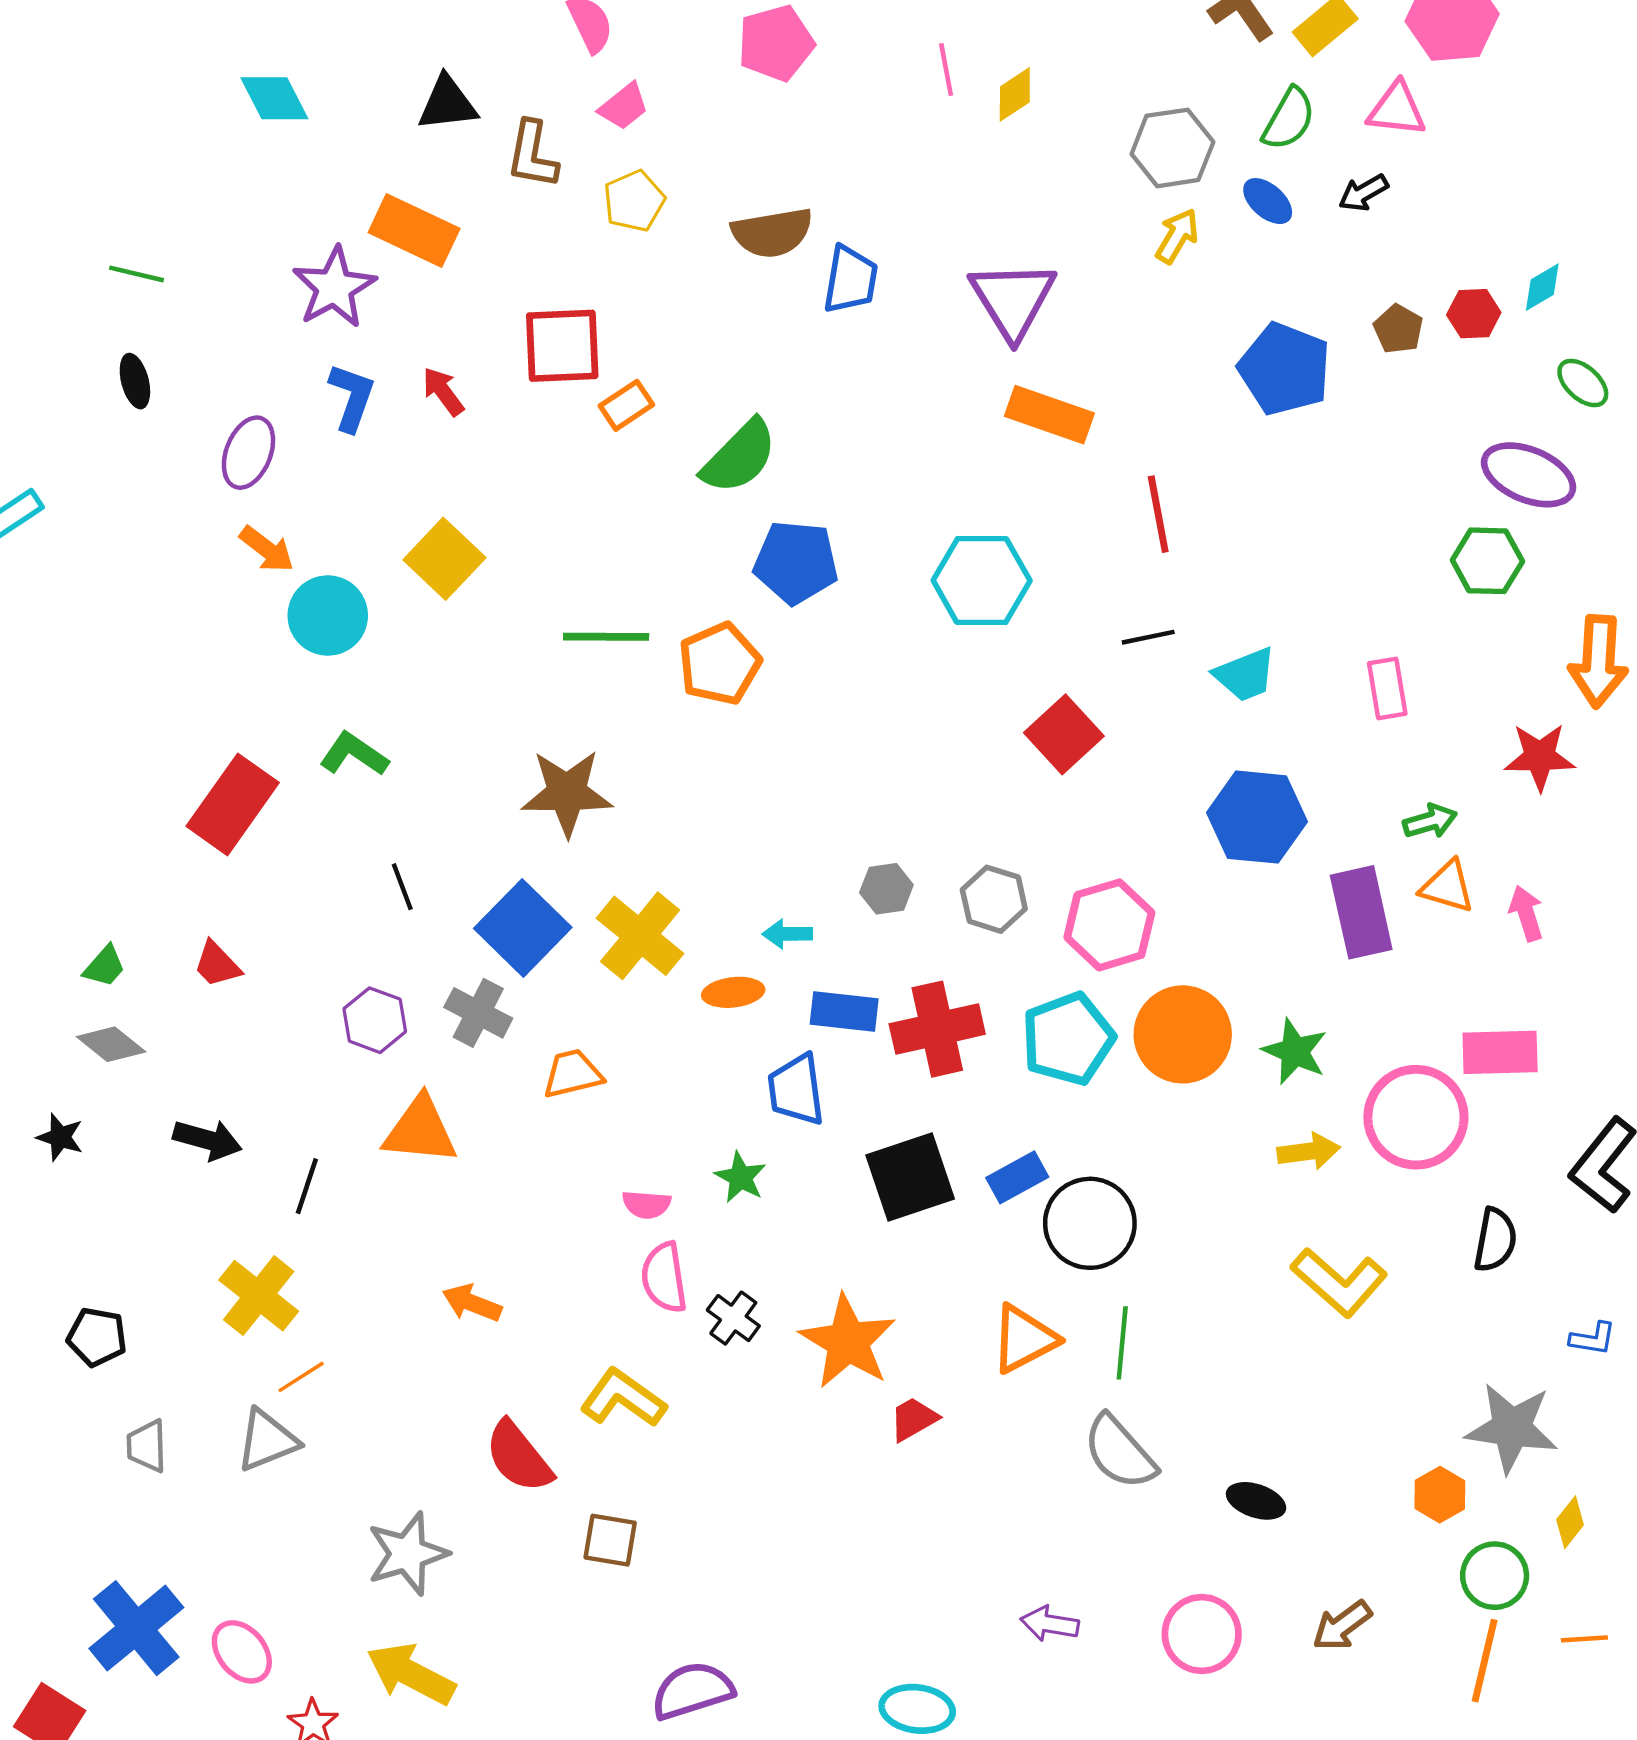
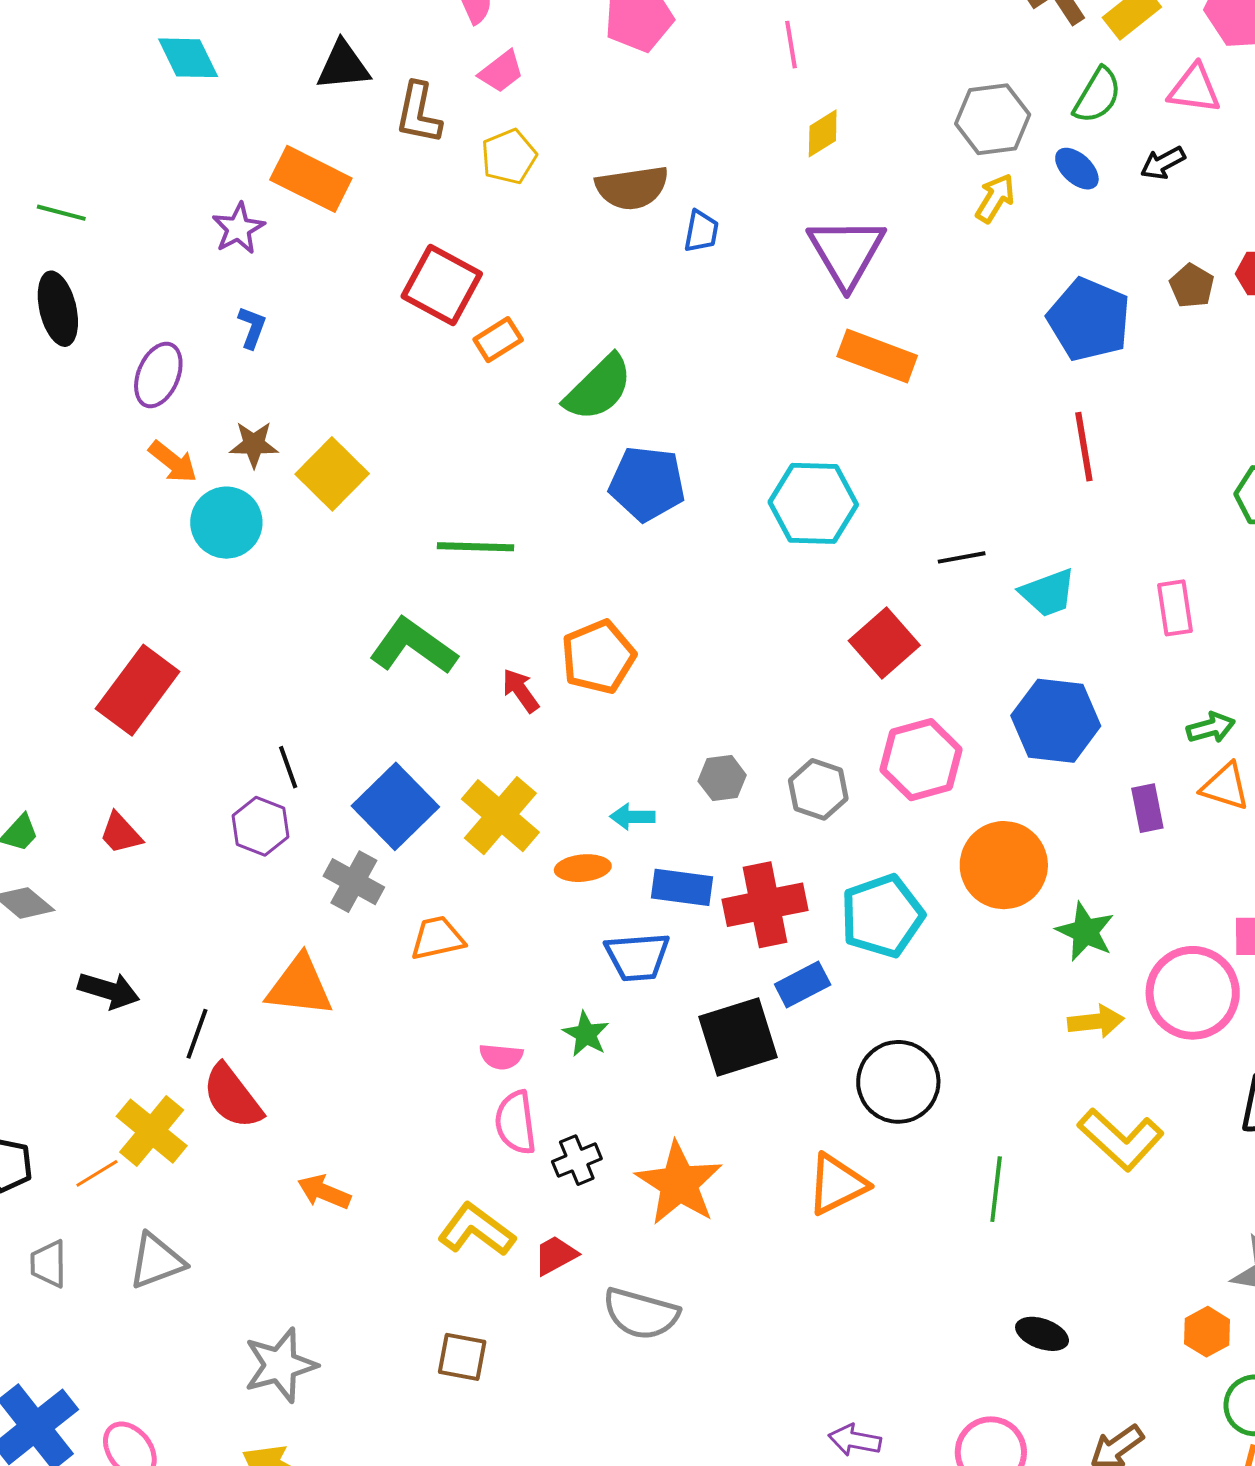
yellow diamond: (1015, 94) -> (823, 133), moved
blue trapezoid: (850, 280) -> (701, 231), size x0.7
purple star: (334, 287) -> (238, 228), size x0.7
red square: (562, 346) -> (442, 285), turned 30
black ellipse: (135, 381) -> (58, 309), size x1.5
red arrow: (443, 391) -> (521, 690), moved
blue L-shape: (352, 397) -> (252, 327), size x0.7
red line: (1158, 514) -> (1084, 447), moved
orange pentagon: (720, 664) -> (598, 657), moved
green L-shape: (354, 754) -> (413, 646), moved, size x1.4
brown star: (567, 793) -> (254, 444), moved, size x0.6
purple rectangle: (1361, 912) -> (1147, 808), size x0.6
pink hexagon: (1109, 925) -> (921, 760), moved
purple hexagon: (375, 1020) -> (260, 826), moved
orange circle: (1183, 1034) -> (1004, 865), moved
blue trapezoid: (796, 1090) -> (637, 957), turned -88
blue rectangle: (1017, 1177) -> (803, 985), moved
orange arrow: (472, 1303) -> (324, 1192), moved
black cross: (733, 1318) -> (577, 1160), turned 30
green line: (1122, 1343) -> (996, 1189), moved
orange line: (301, 1377) -> (97, 1173), moved
red trapezoid: (913, 1419) -> (555, 1255), moved
gray semicircle: (1120, 1452) -> (641, 1314), moved, turned -34
red semicircle: (519, 1457) -> (232, 1097), moved

